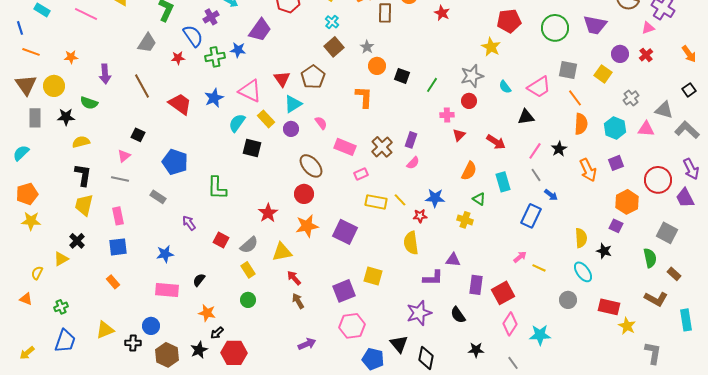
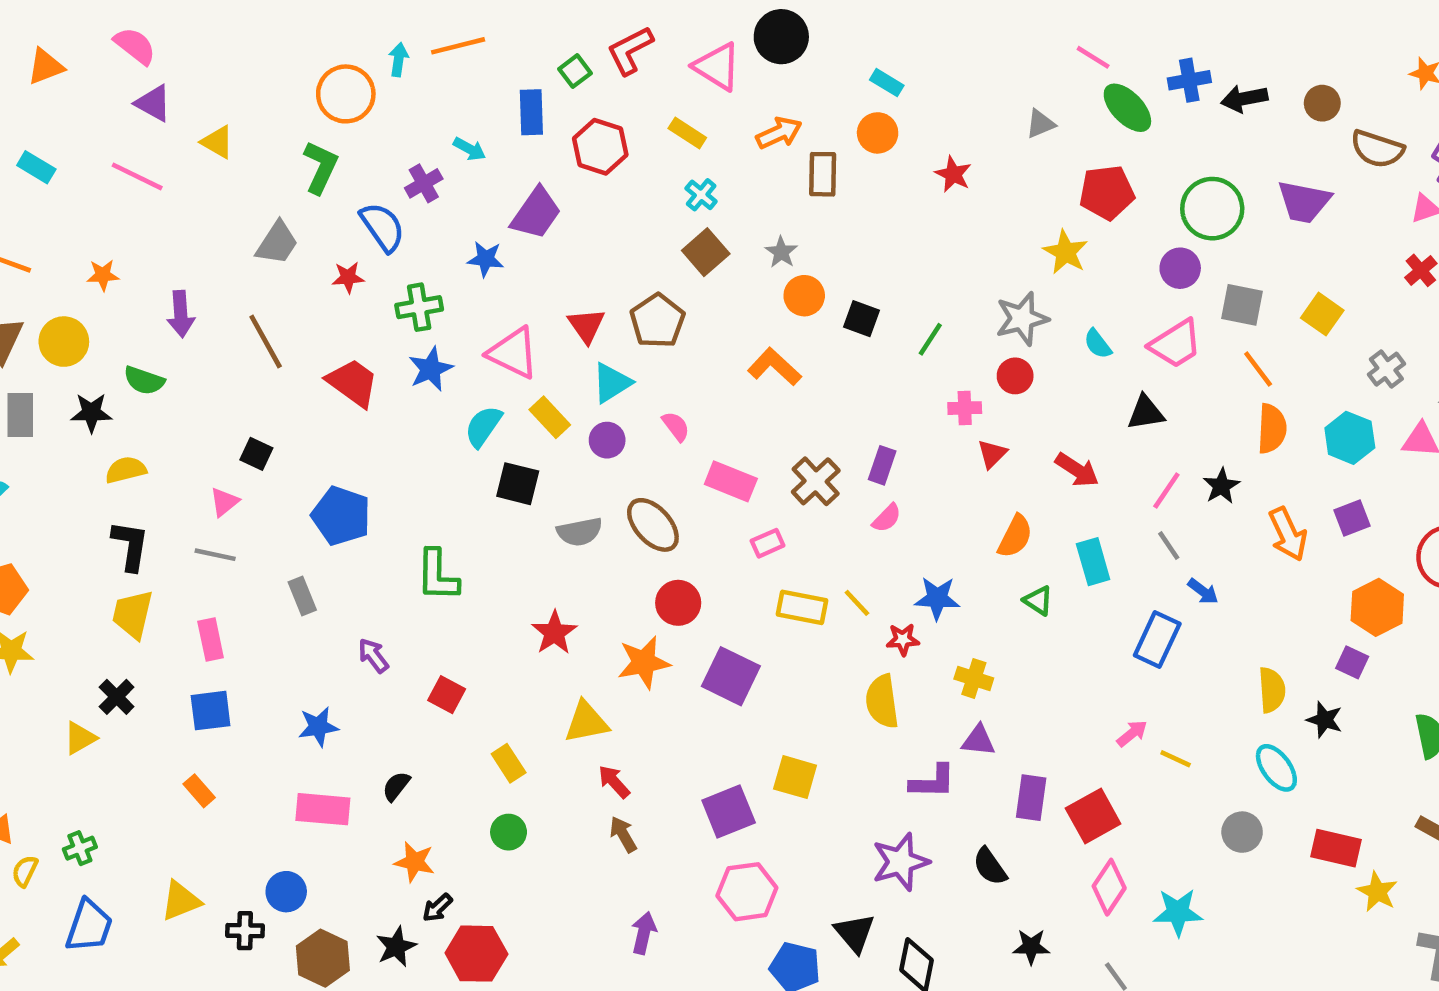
purple circle: (620, 54) -> (1180, 268), moved
green cross: (215, 57) -> (419, 307), moved
orange L-shape: (364, 97) -> (774, 367), turned -50
red circle: (304, 194) -> (678, 603), moved
gray rectangle: (158, 197) -> (302, 596), turned 35
yellow cross: (465, 220) -> (974, 678), moved
gray semicircle: (249, 245) -> (580, 532), moved, turned 30
yellow semicircle: (37, 273) -> (25, 871), moved
purple arrow: (307, 344) -> (644, 933), turned -54

